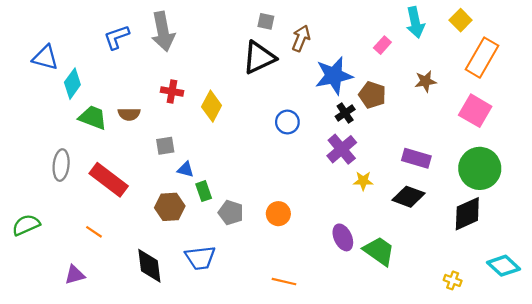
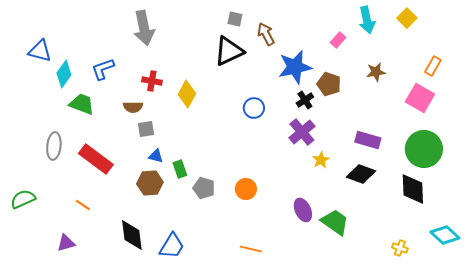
blue L-shape: (117, 37) -> (103, 69), moved
brown arrow: (301, 38) -> (266, 34), turned -50
orange rectangle: (482, 58) -> (433, 66), moved, size x0.6
brown semicircle: (129, 114) -> (133, 107), moved
blue triangle: (186, 170) -> (156, 156), moved
yellow star: (363, 181) -> (321, 160), turned -30
black diamond: (467, 214) -> (413, 189), turned -68
blue trapezoid: (200, 258) -> (172, 246), moved, turned -52

